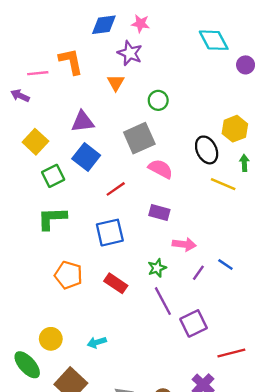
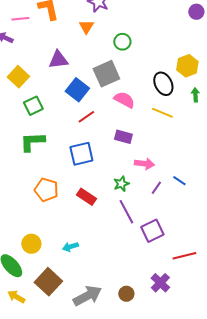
blue square: (86, 157) -> (77, 90), moved
yellow line: (223, 184) -> (162, 113), moved

